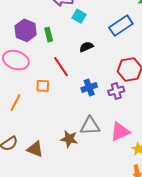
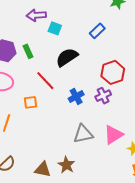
blue rectangle: (121, 26) -> (97, 31), size x0.7
black semicircle: (86, 47) -> (67, 57), size x1.6
brown star: (69, 139) -> (66, 165), moved, turned 30
brown triangle: (35, 149) -> (43, 169), moved

